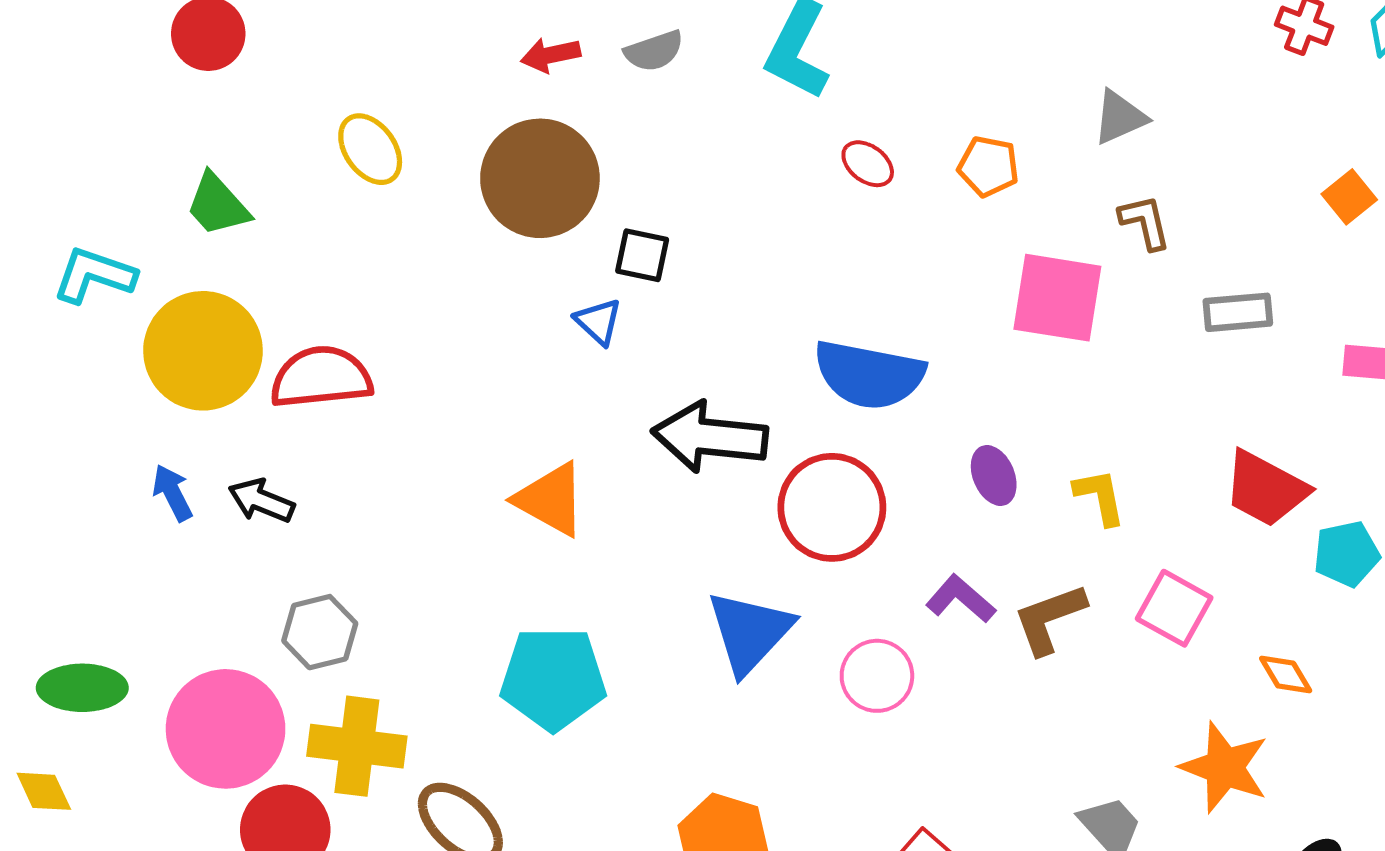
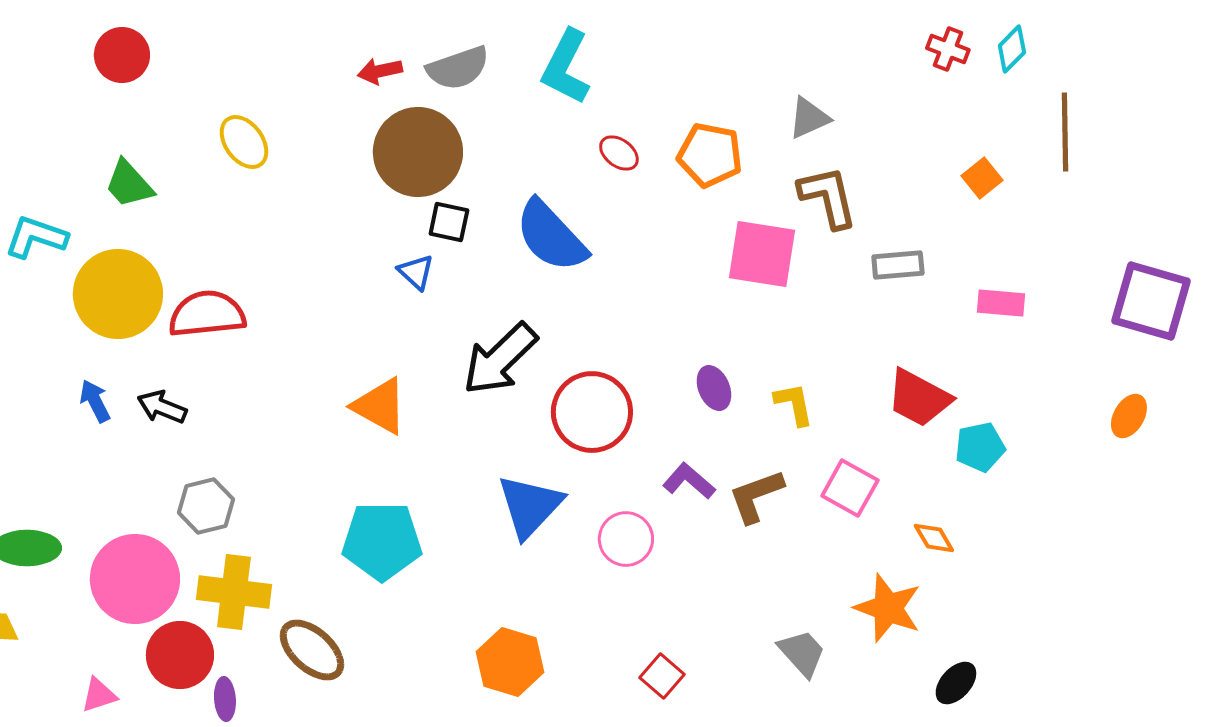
gray semicircle: (654, 51) -> (458, 68), size x1.4
orange pentagon: (988, 166) -> (710, 155), size x1.4
brown circle: (540, 178) -> (418, 152), moved
brown L-shape: (1145, 222) -> (828, 197), size x1.5
blue semicircle: (869, 375) -> (551, 236), moved, turned 36
black arrow: (710, 437) -> (500, 359), turned -50

